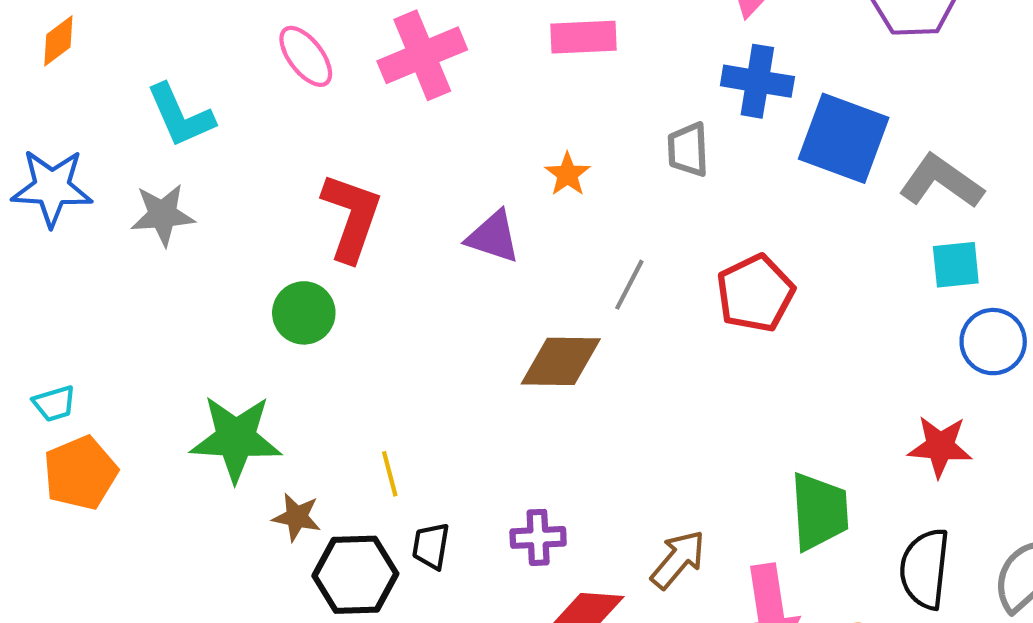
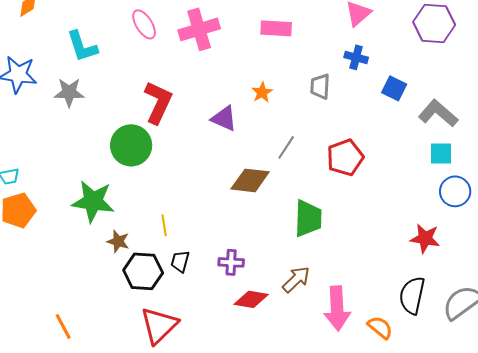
blue cross: (757, 81) -> (356, 57), size x0.7
blue square: (844, 138) -> (394, 88), size x0.6
green circle: (304, 313) -> (131, 145), size x1.4
green trapezoid: (819, 511) -> (308, 218), moved

